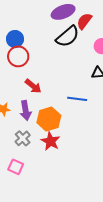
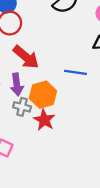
red arrow: (33, 86) -> (26, 57), size x1.4
gray cross: (23, 138) -> (22, 107), moved, turned -35

